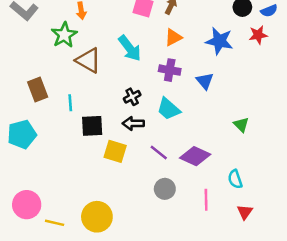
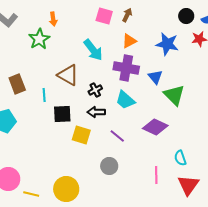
brown triangle: (88, 60) -> (68, 75), moved
purple cross: (170, 70) -> (126, 68), size x1.4
green triangle: (241, 125) -> (174, 95), moved, size x1.6
purple diamond: (195, 156) -> (155, 127), moved
gray circle: (165, 189) -> (109, 166), moved
red triangle: (245, 212) -> (188, 185), size x1.6

